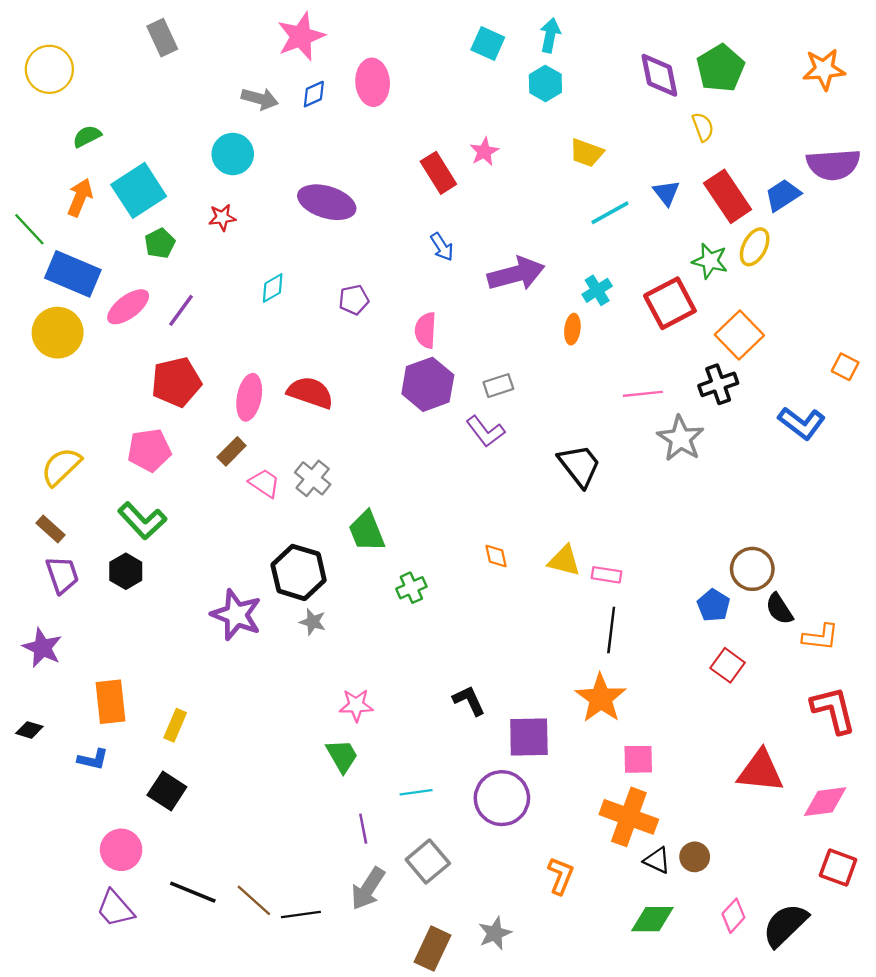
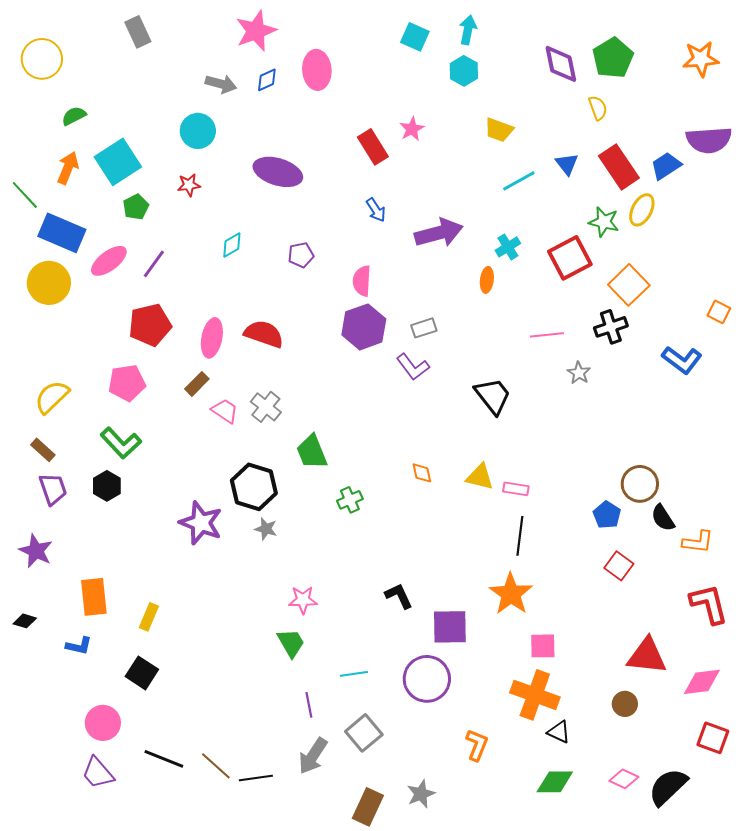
gray star: (681, 438) -> (579, 373), size x0.6
brown circle: (695, 857) -> (625, 704), moved
pink diamond: (733, 916) -> (624, 779), turned 72

